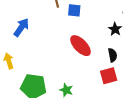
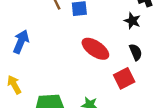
red square: (109, 76) -> (124, 78), moved

